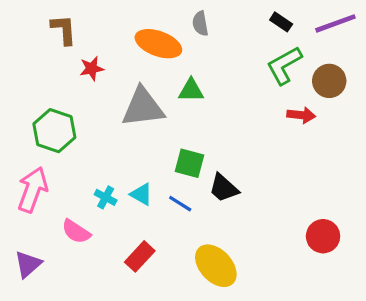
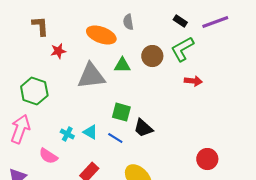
brown circle: (329, 81) -> (152, 56), moved

